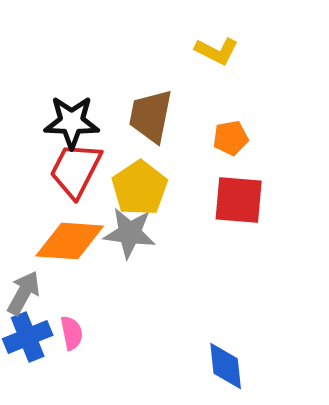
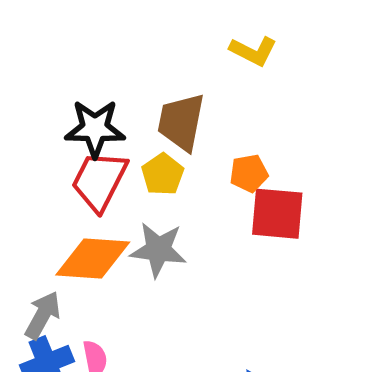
orange pentagon: (231, 138) -> (249, 173), moved
yellow pentagon: (140, 188) -> (163, 174), moved, size x0.7

